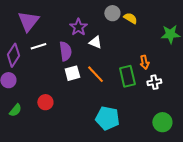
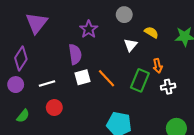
yellow semicircle: (130, 18) -> (151, 32), moved
white triangle: (95, 42) -> (130, 45), moved, turned 48
white line: (38, 46) -> (47, 84), moved
green rectangle: (127, 76) -> (140, 80), turned 35

